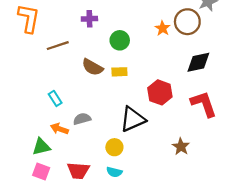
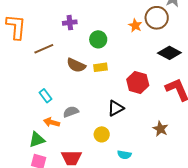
black diamond: (198, 62) -> (169, 53), turned 45
black triangle: (133, 119) -> (116, 108), size x0.7
cyan semicircle: (114, 172) -> (124, 155), moved

